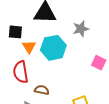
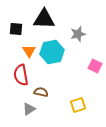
black square: (15, 32) -> (16, 29), moved

